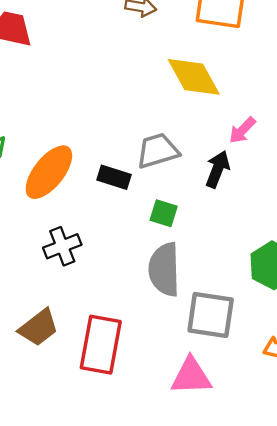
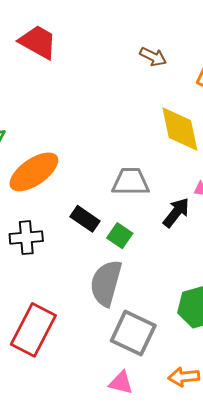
black rectangle: (114, 177) -> (85, 219), moved
pink triangle: (191, 376) -> (121, 383), moved, size x0.7

